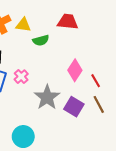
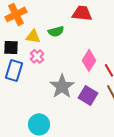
yellow triangle: (23, 25) -> (33, 36), moved
pink cross: (21, 77) -> (37, 56), moved

